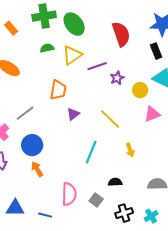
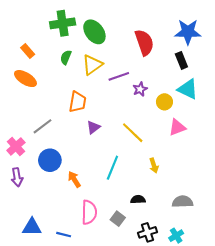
orange rectangle: (11, 28) -> (28, 51), moved
green semicircle: (47, 48) -> (66, 57), turned -56
orange arrow: (37, 169) -> (74, 179), moved

